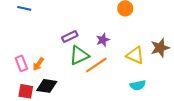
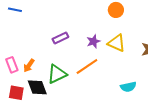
green triangle: (79, 55) -> (57, 74), moved
yellow triangle: (135, 55) -> (116, 43), moved
black diamond: (47, 86) -> (37, 87), turned 60

